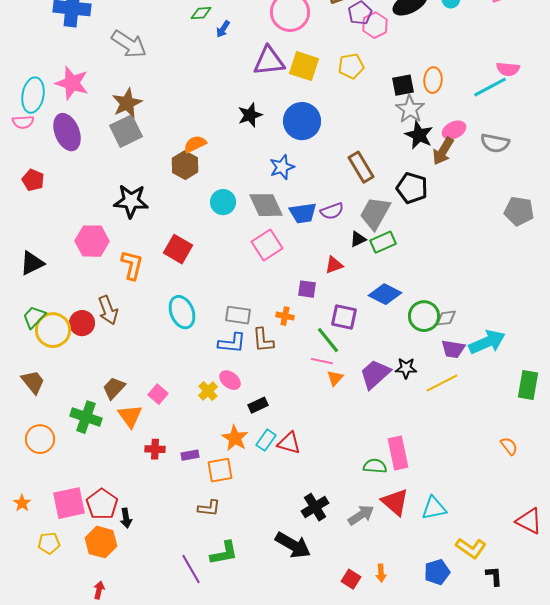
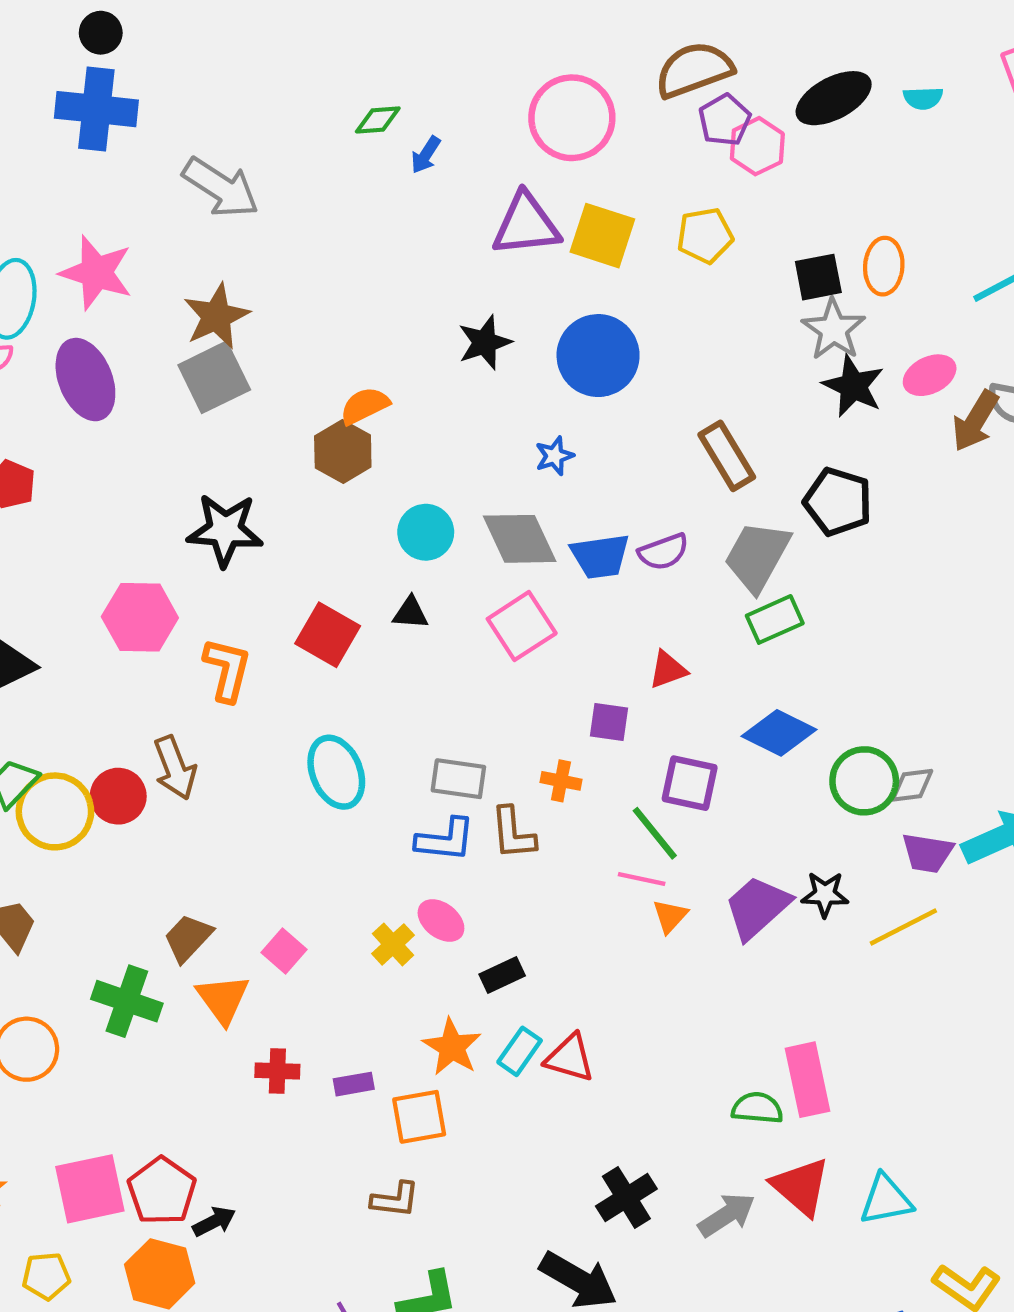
brown arrow: (443, 151) -> (975, 421), moved
blue star: (282, 167) -> (554, 456), size x0.7
black triangle: (358, 239) -> (410, 613), moved, turned 30
black arrow: (126, 518) -> (214, 1221), turned -108

